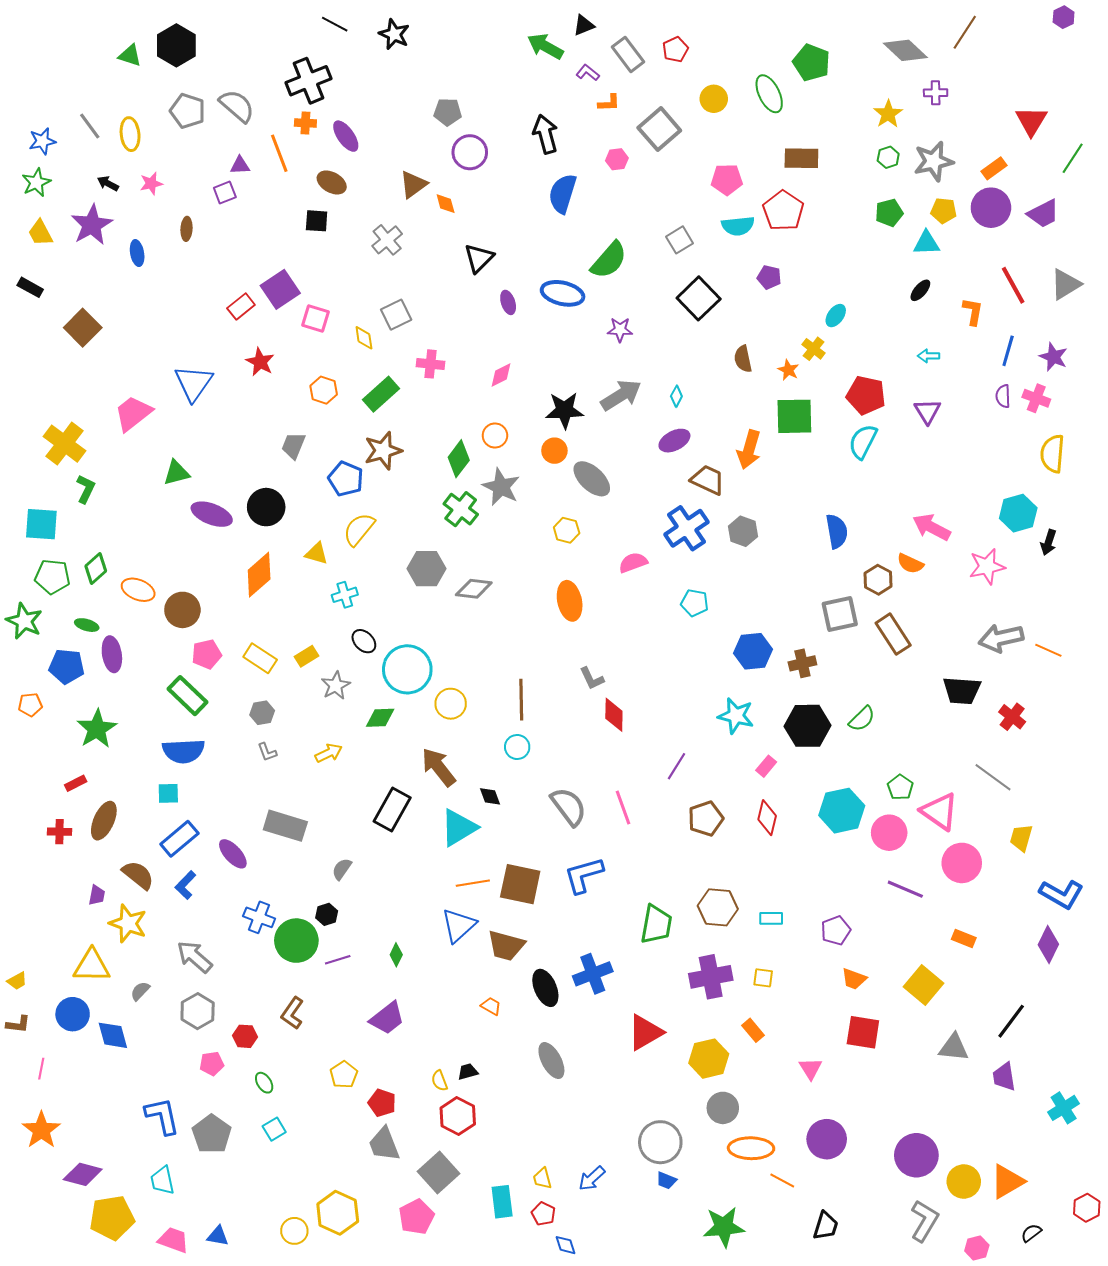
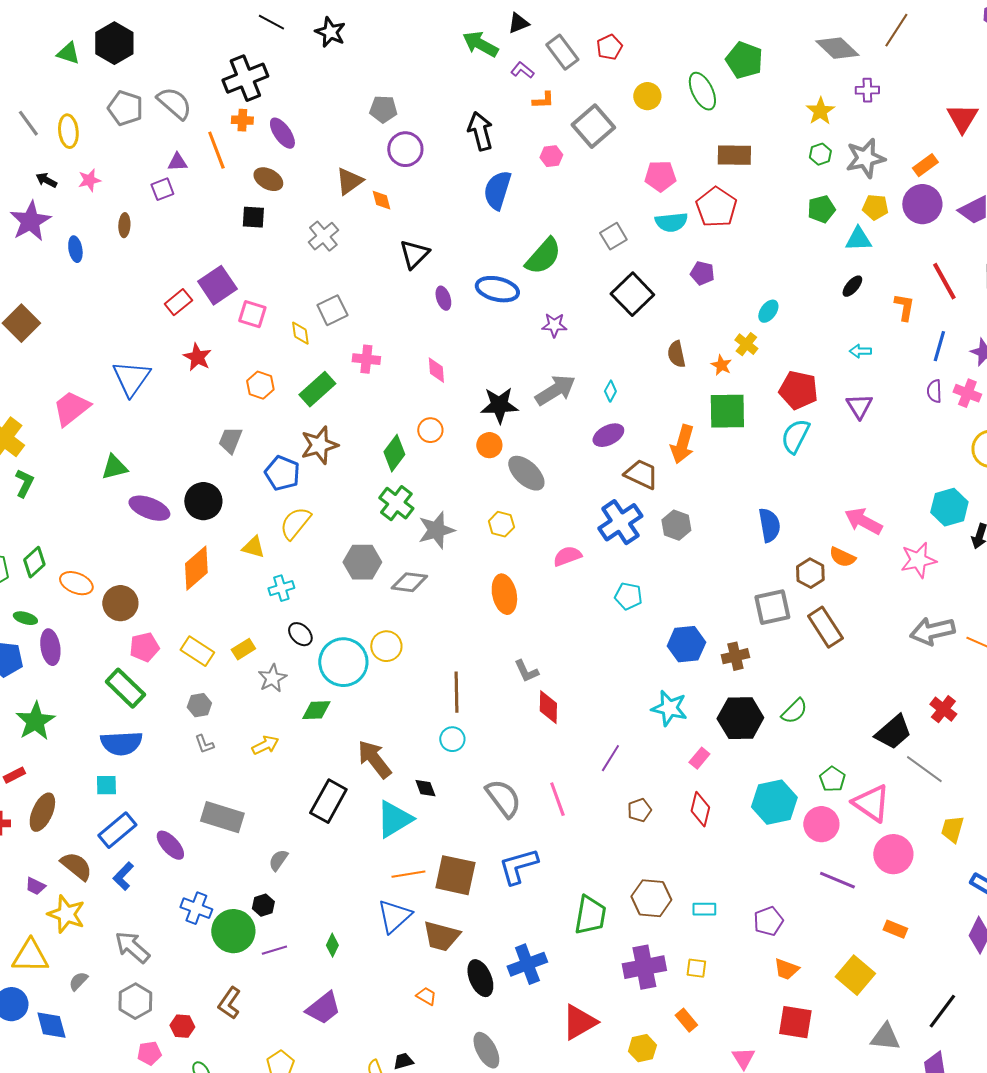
pink diamond: (501, 375) -> (436, 370), turned -68
gray star: (501, 487) -> (436, 530), moved, turned 30
black trapezoid: (962, 691) -> (893, 732), moved, turned -45
yellow circle: (451, 704) -> (386, 646), moved
brown pentagon: (706, 819) -> (639, 810), size x0.7
purple trapezoid: (97, 895) -> (35, 886), turned 105
yellow hexagon: (709, 1059) -> (642, 1048), size x0.7

